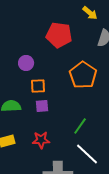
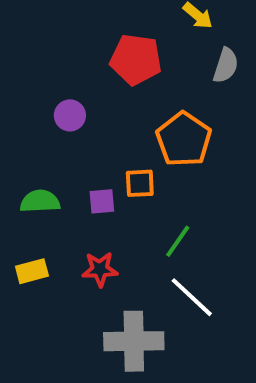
orange square: (38, 86) -> (140, 183), moved

